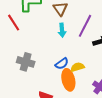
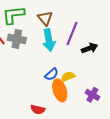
cyan arrow: (62, 30) -> (49, 40), size x1.5
gray cross: (26, 62) -> (17, 39), moved

